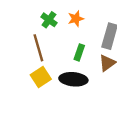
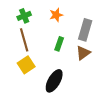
green cross: (49, 20) -> (24, 16), moved, turned 32
black ellipse: (73, 79) -> (54, 81), moved, turned -65

